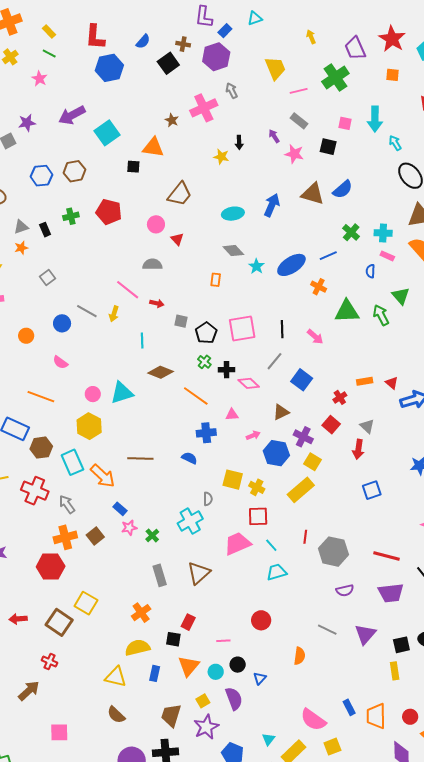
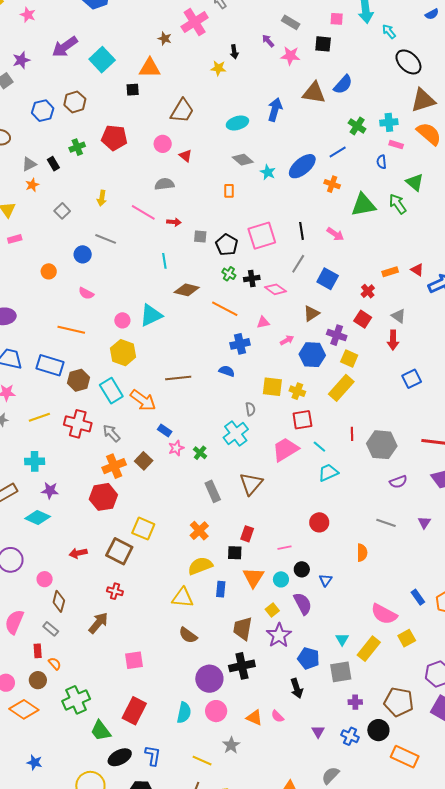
yellow arrow: (114, 314) -> (102, 198), moved
purple triangle: (365, 634) -> (424, 522), size x0.6

